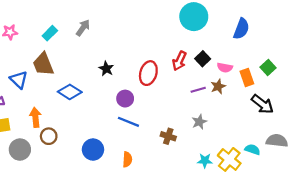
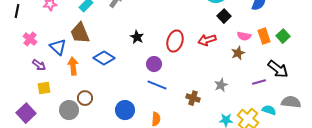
black square: (203, 59) -> (224, 16), moved
red arrow: (179, 61) -> (207, 40), moved, turned 48
orange rectangle: (247, 78) -> (264, 36), moved
purple line: (198, 90) -> (259, 82), moved
orange arrow: (35, 117) -> (73, 66), moved
gray circle: (20, 150) -> (69, 110), moved

